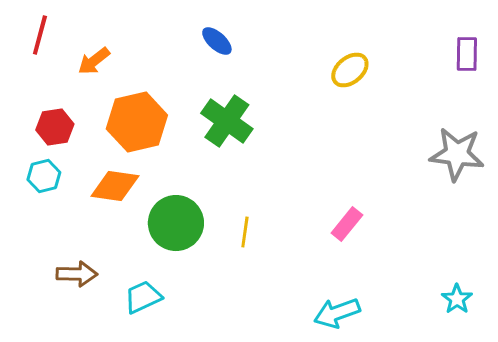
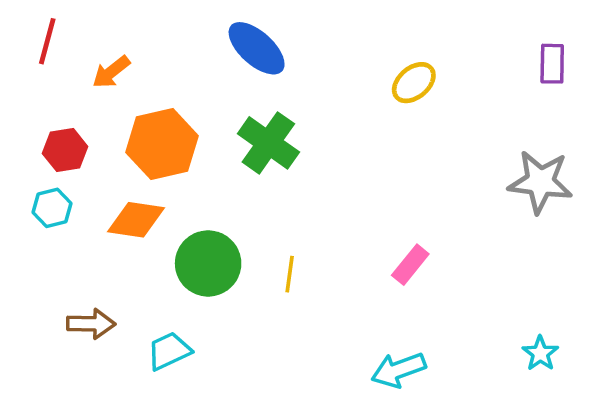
blue ellipse: (217, 41) -> (257, 48), size x1.6

